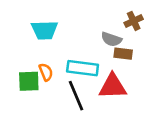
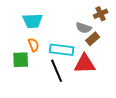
brown rectangle: (123, 54) -> (93, 39), turned -48
orange semicircle: (46, 72) -> (34, 45), moved

